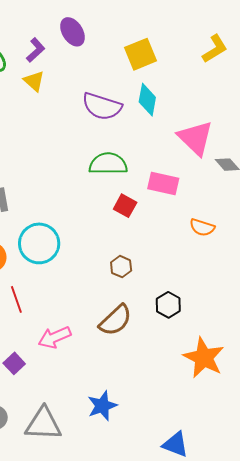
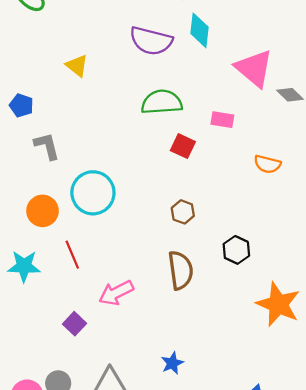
yellow triangle: (34, 81) -> (77, 66), moved
pink rectangle: (163, 183) -> (222, 120), size x0.7
brown semicircle: (115, 320) -> (181, 270), turned -51
blue star: (102, 406) -> (172, 363), size x0.7

